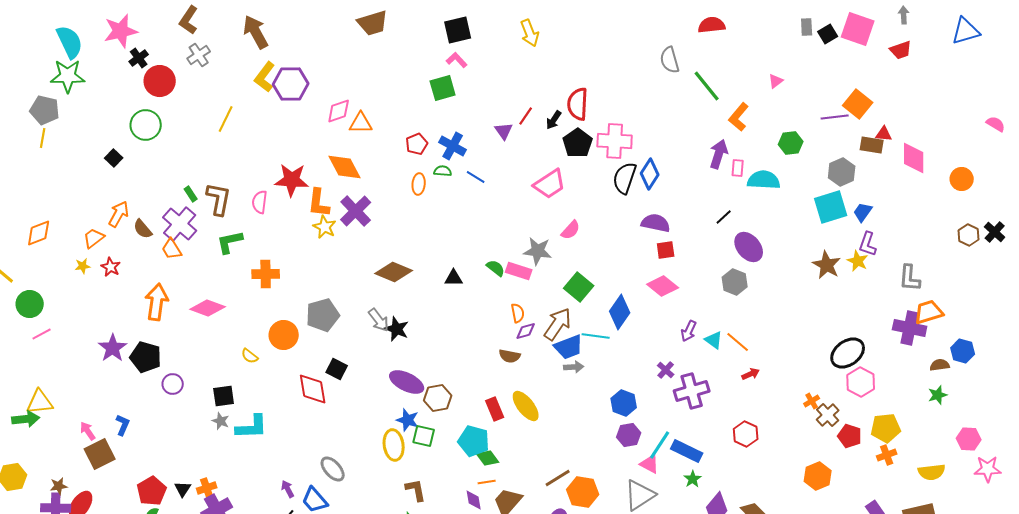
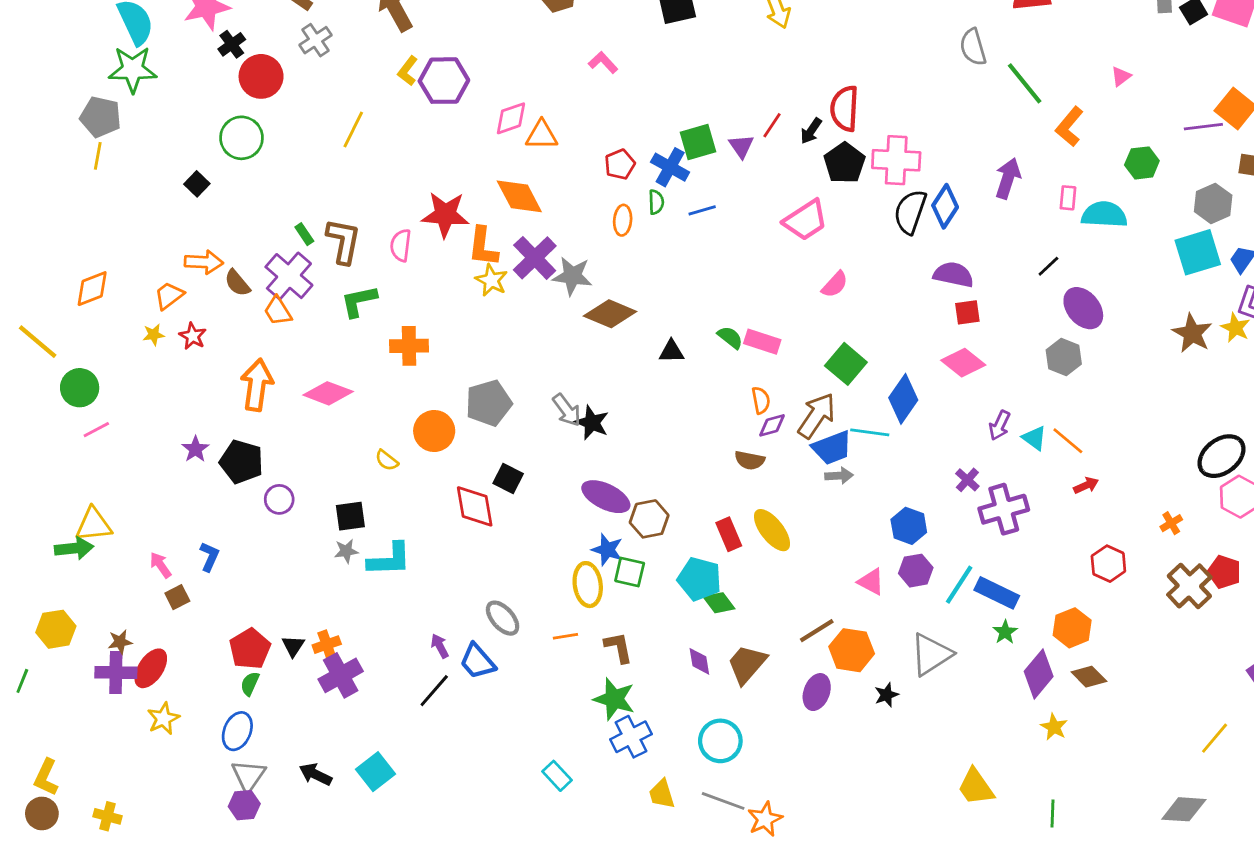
pink L-shape: (457, 60) -> (603, 62), moved
yellow L-shape: (265, 77) -> (408, 71), size x0.7
green square: (443, 88) -> (698, 142), moved
purple arrow: (719, 154) -> (1008, 178), moved
green semicircle: (443, 171) -> (656, 202), turned 84
blue line: (476, 177) -> (702, 210), turned -48
orange arrow: (119, 214) -> (204, 262), turned 64
gray star: (538, 251) -> (572, 276), moved
brown diamond: (394, 272) -> (610, 314), moved
purple star: (113, 348) -> (195, 449), size x0.7
brown cross: (828, 415) -> (1189, 586), moved, size x1.4
gray star: (221, 421) -> (346, 551), turned -30
red hexagon: (746, 434) -> (1108, 564), moved
brown square: (100, 454) -> (177, 597), size x0.6
pink triangle: (650, 464) -> (871, 582), moved
orange hexagon: (818, 476) -> (1072, 628), moved
orange line: (487, 482) -> (565, 636), moved

